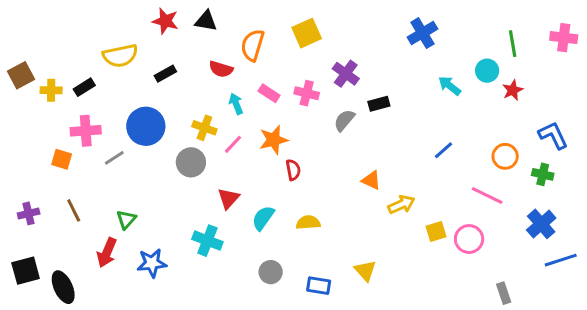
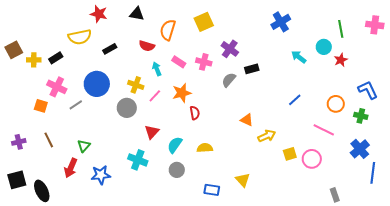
red star: (165, 21) -> (99, 14), moved
pink cross: (86, 131) -> (57, 87), turned 30
blue line: (561, 260) -> (373, 173), turned -65
gray circle: (271, 272) -> (177, 170), moved

